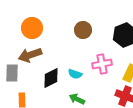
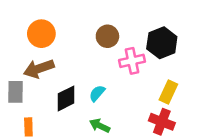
pink cross: (102, 64) -> (132, 61), moved
cyan semicircle: (75, 74) -> (97, 93), turned 112

